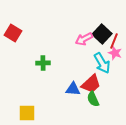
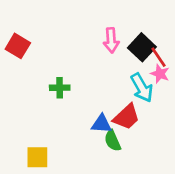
pink arrow: (84, 39) -> (111, 40), moved, turned -66
red line: (114, 41) -> (159, 57), turned -56
green semicircle: (93, 99) -> (113, 141), moved

